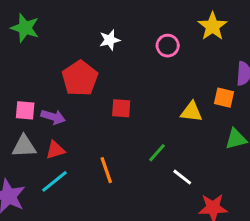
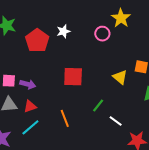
yellow star: (213, 26) -> (121, 18), moved
red pentagon: (80, 78) -> (37, 41), moved
red square: (121, 108) -> (73, 77), size x1.5
yellow triangle: (191, 112) -> (120, 77), turned 35

